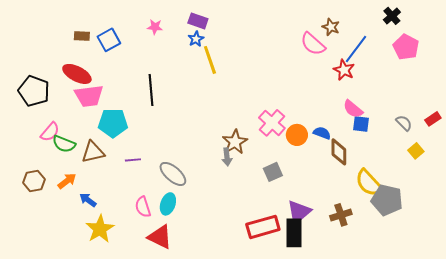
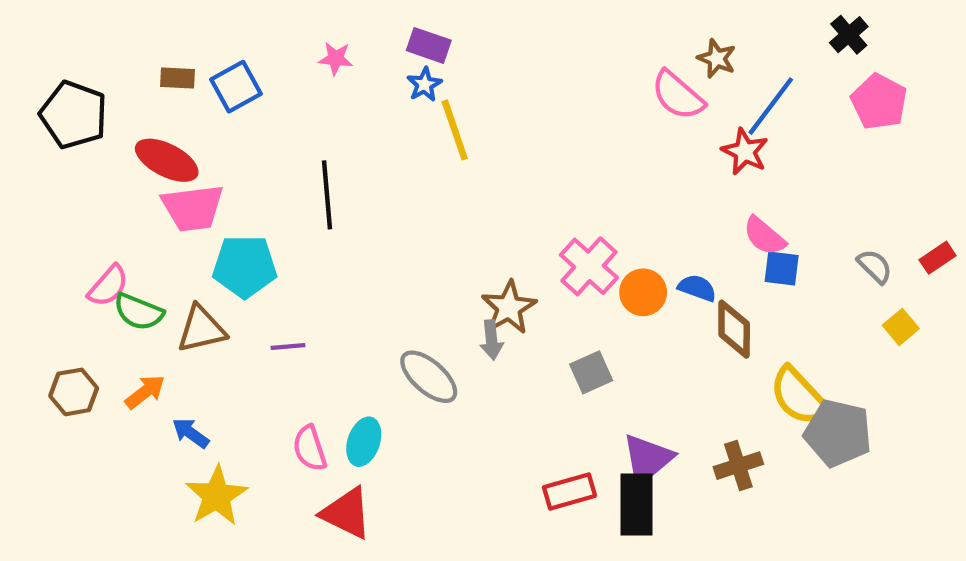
black pentagon: (34, 91) -> (74, 115), moved
gray ellipse: (173, 174) -> (429, 377), moved
red rectangle: (263, 227) -> (569, 491), size x0.7

